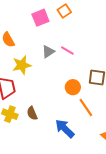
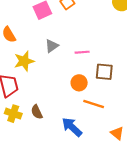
pink line: (67, 50) -> (82, 52), moved, turned -32
orange line: (86, 108) -> (94, 104), turned -36

